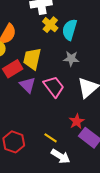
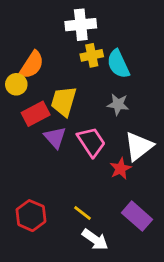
yellow cross: (50, 25) -> (92, 55), turned 35
cyan semicircle: (70, 30) -> (118, 64), turned -45
red star: (77, 121) -> (120, 169), moved

